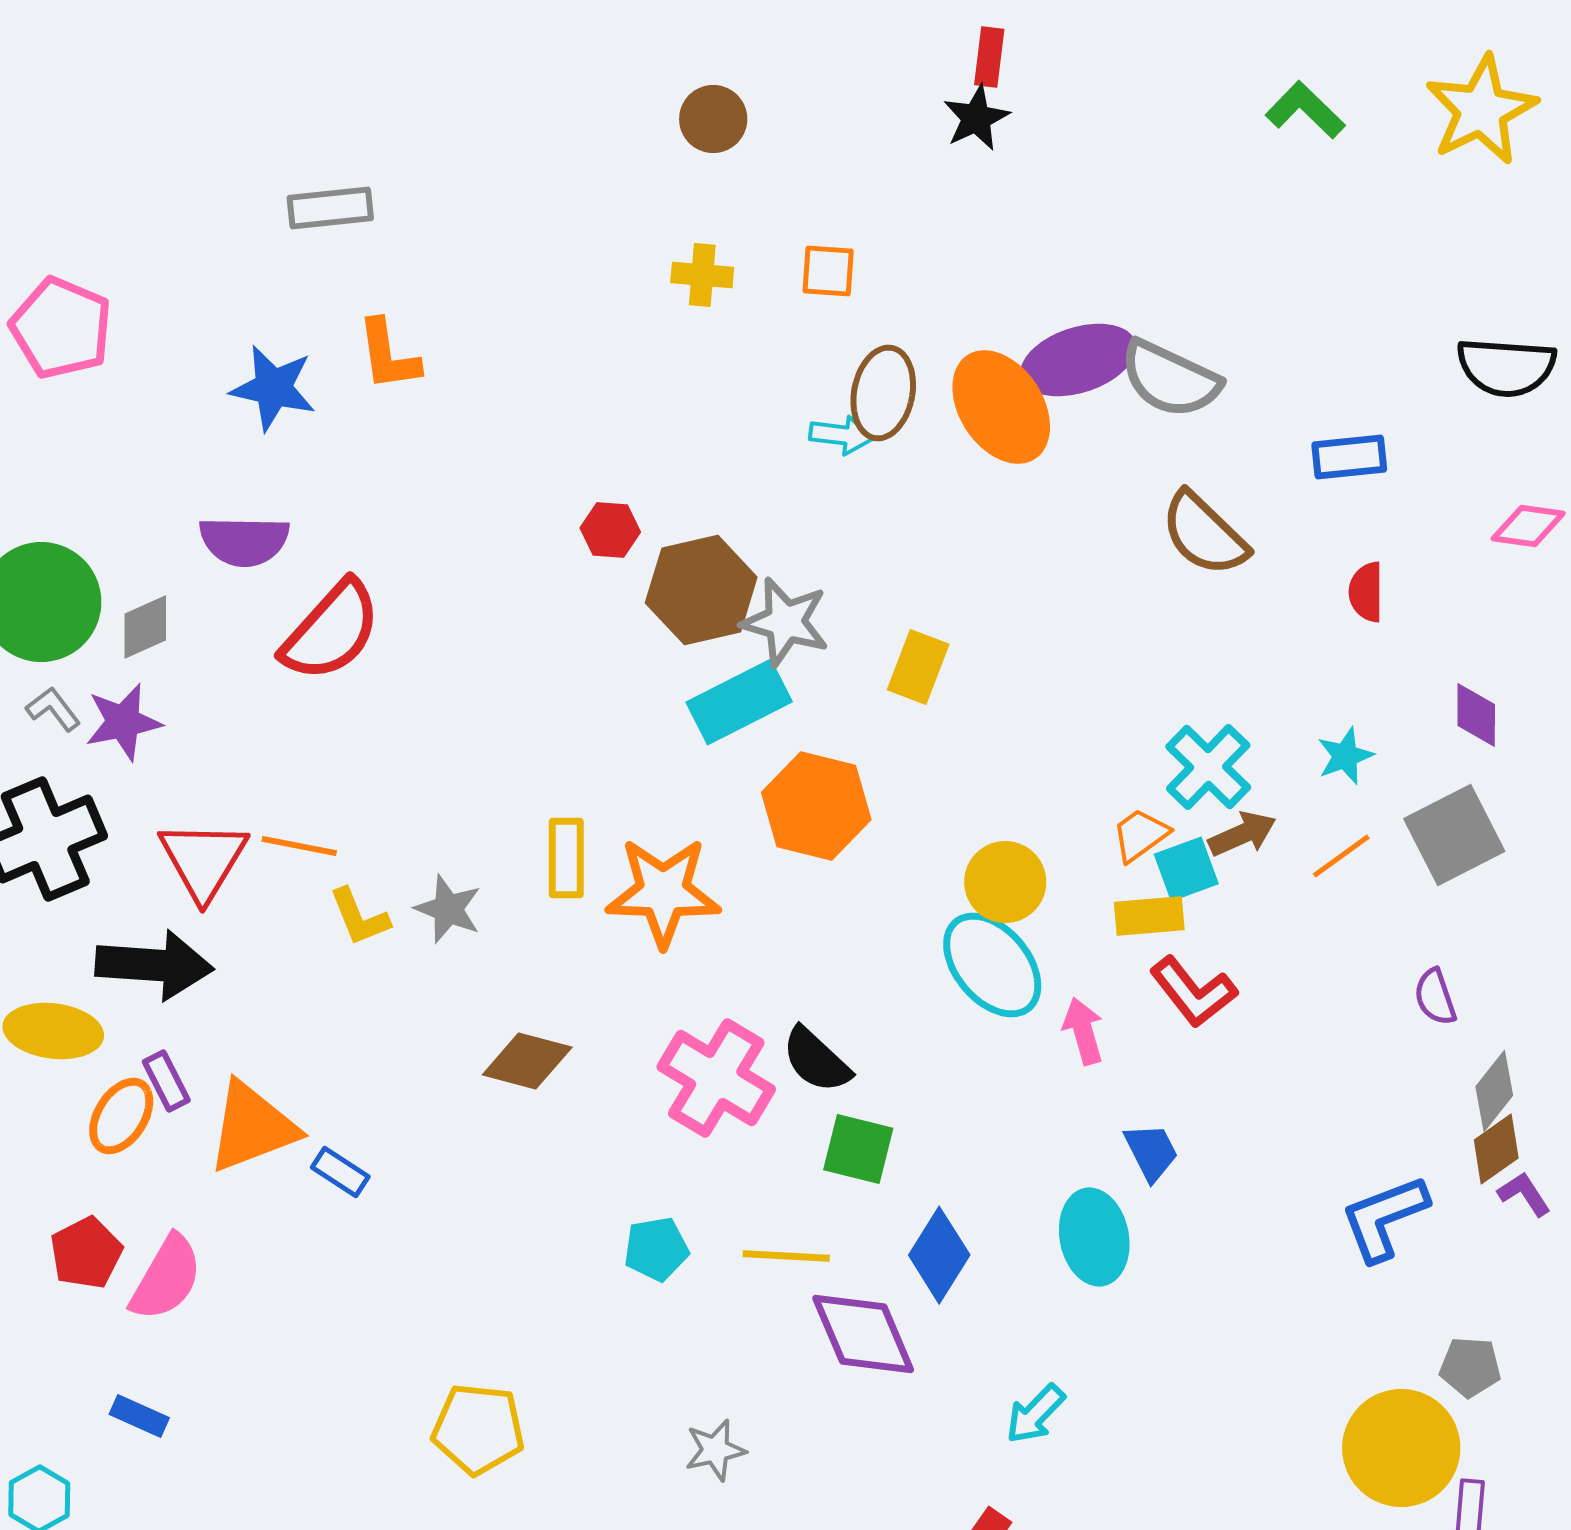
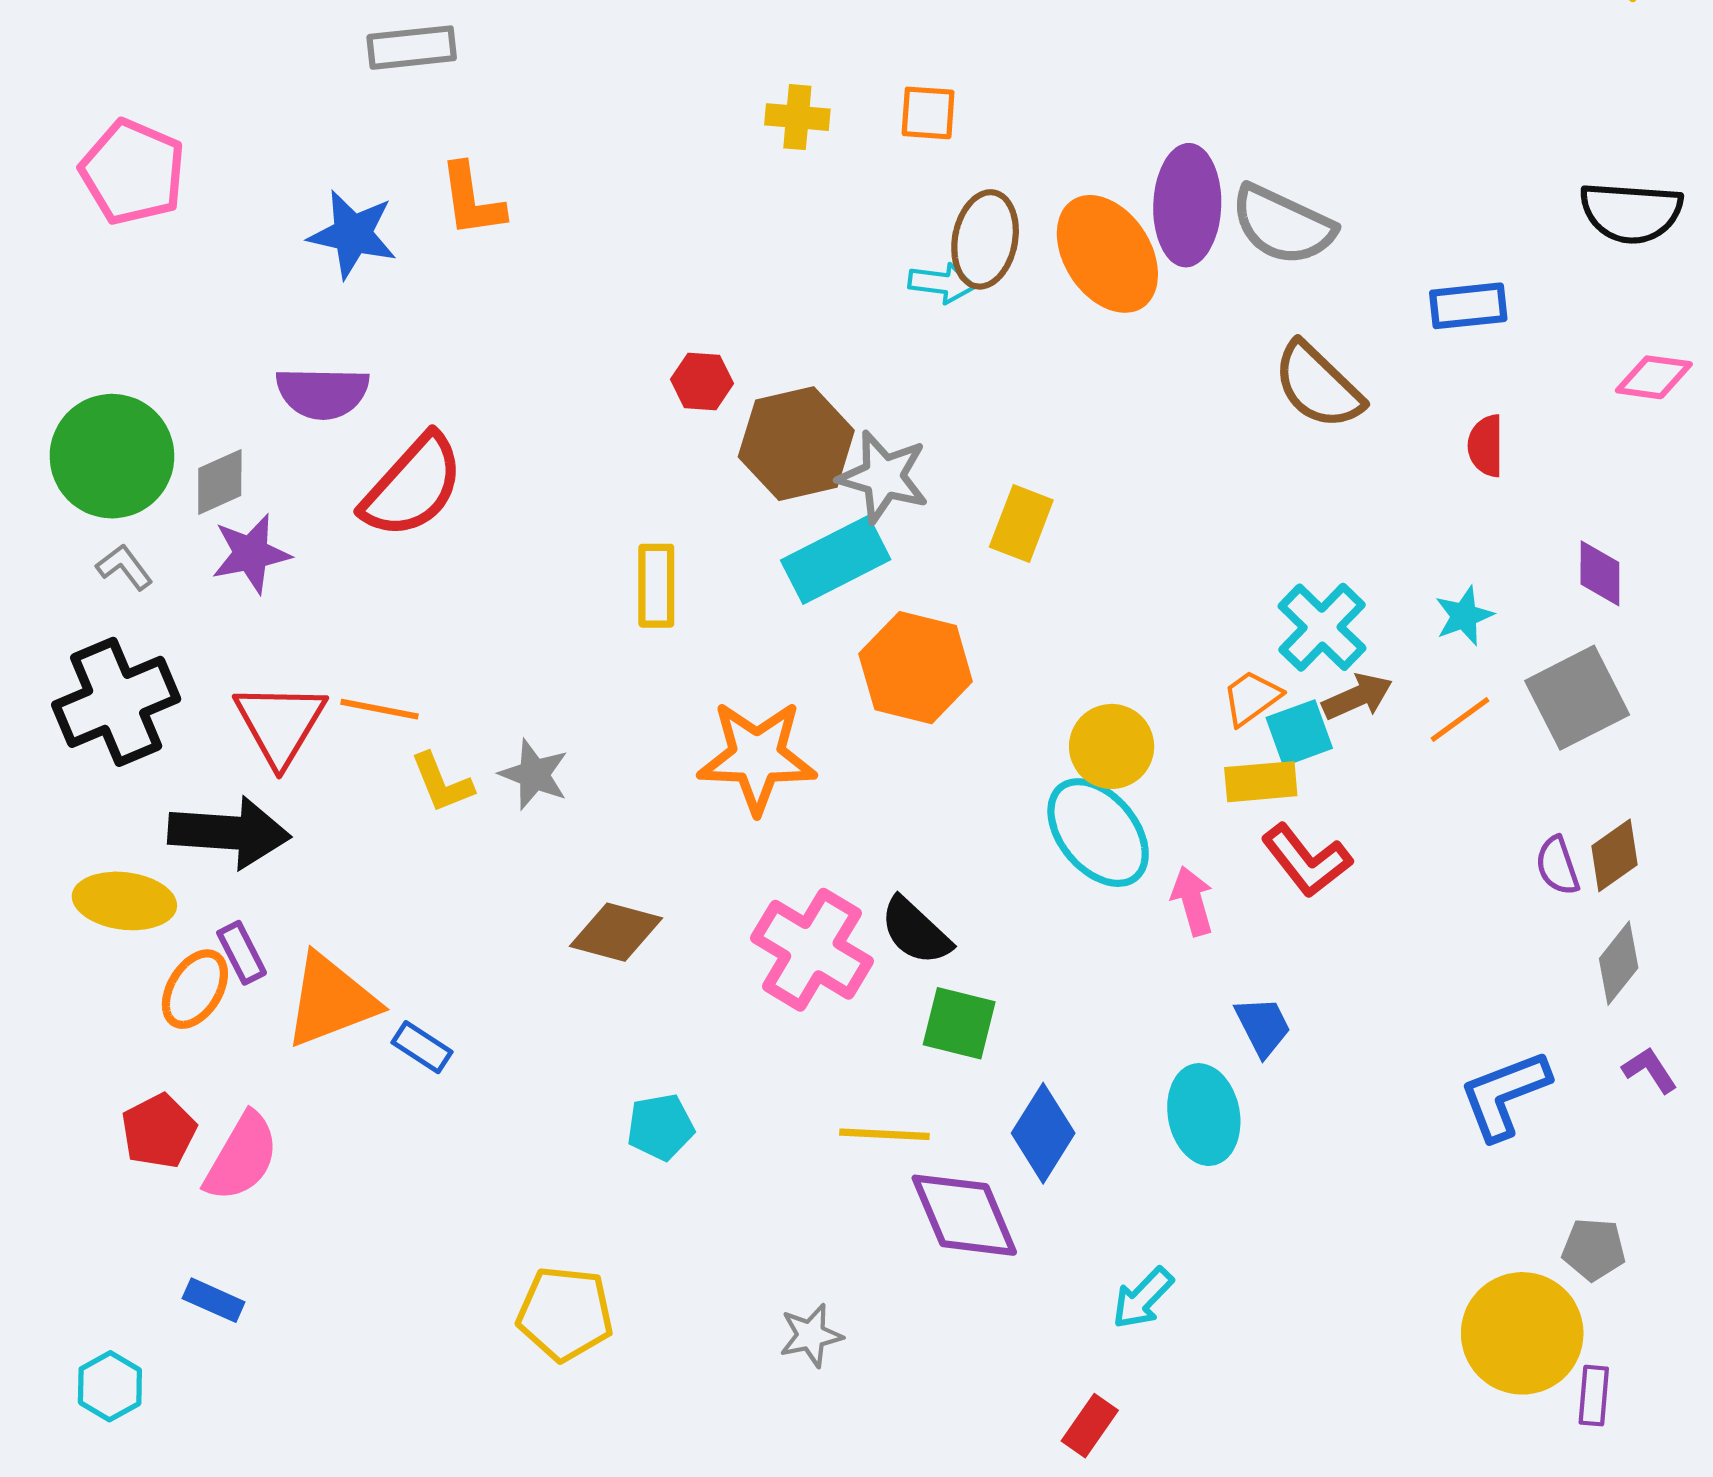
purple ellipse: (1078, 360) -> (1187, 205), turned -70
purple star: (123, 722) -> (251, 554), moved
yellow rectangle: (566, 858) -> (656, 586), moved
brown diamond: (1496, 1149) -> (1614, 855), moved
cyan pentagon: (656, 1249) -> (661, 1127), moved

